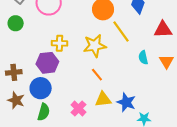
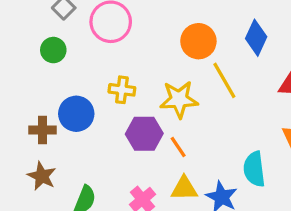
cyan semicircle: (143, 57) -> (254, 169), moved, size x1.5
purple hexagon: (47, 63) -> (144, 134), moved
blue circle: (41, 88) -> (76, 114), moved

